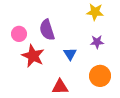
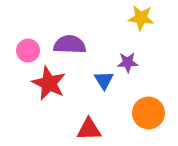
purple semicircle: (47, 30) -> (70, 45), turned 110
purple star: (97, 42) -> (128, 62), moved

